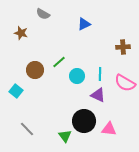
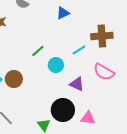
brown cross: (123, 47) -> (102, 36), size x1.5
brown circle: (35, 70) -> (14, 79), moved
cyan line: (100, 74) -> (79, 50), moved, turned 56

